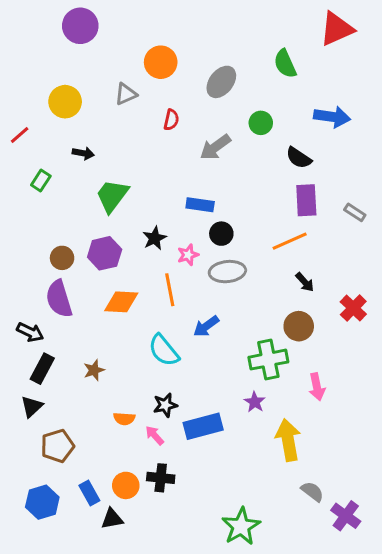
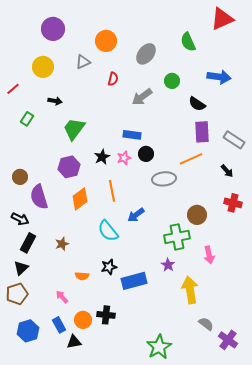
purple circle: (80, 26) -> (53, 29), moved
gray rectangle: (355, 212) -> (234, 140), size x1.5
pink star: (188, 255) -> (124, 158), moved
brown circle: (62, 258) -> (20, 177), moved
gray ellipse: (227, 272) -> (164, 179), moved
black arrow: (305, 282) -> (227, 171), moved
orange diamond: (121, 302) -> (80, 199), turned -40
red cross: (353, 308) -> (233, 203), turned -30
pink arrow: (155, 435) -> (62, 297), moved
brown pentagon: (58, 446) -> (17, 294), moved

